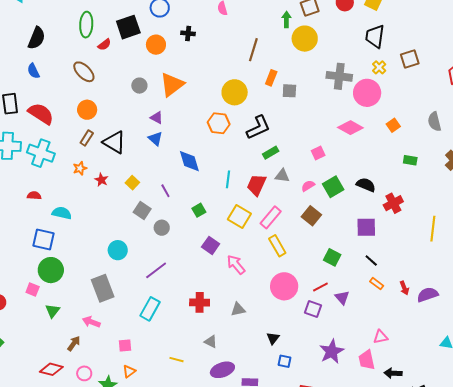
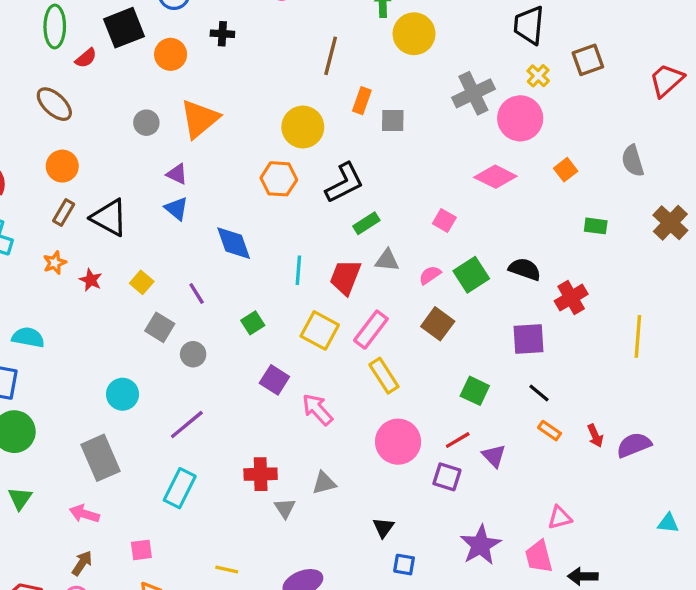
gray cross: (339, 76) -> (473, 93), turned -30
pink square: (318, 153) -> (444, 221), turned -32
gray triangle: (211, 342) -> (285, 508), moved, turned 32
brown arrow: (74, 343) -> (82, 563), moved

